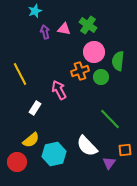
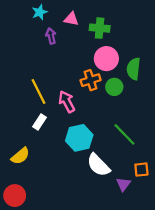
green cross: (88, 25) -> (100, 28), turned -30
pink triangle: (64, 29) -> (71, 19), moved
yellow line: (20, 74) -> (38, 91), moved
yellow semicircle: (31, 140) -> (20, 156), moved
cyan hexagon: (54, 154) -> (79, 138), moved
red circle: (17, 162) -> (15, 196), moved

